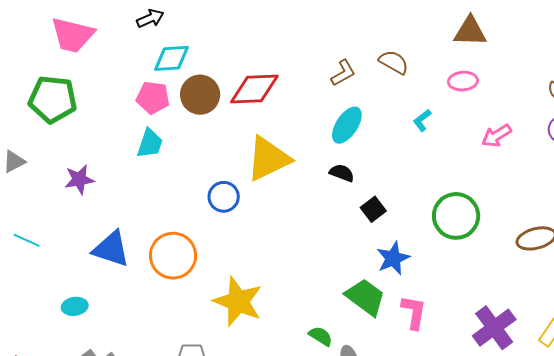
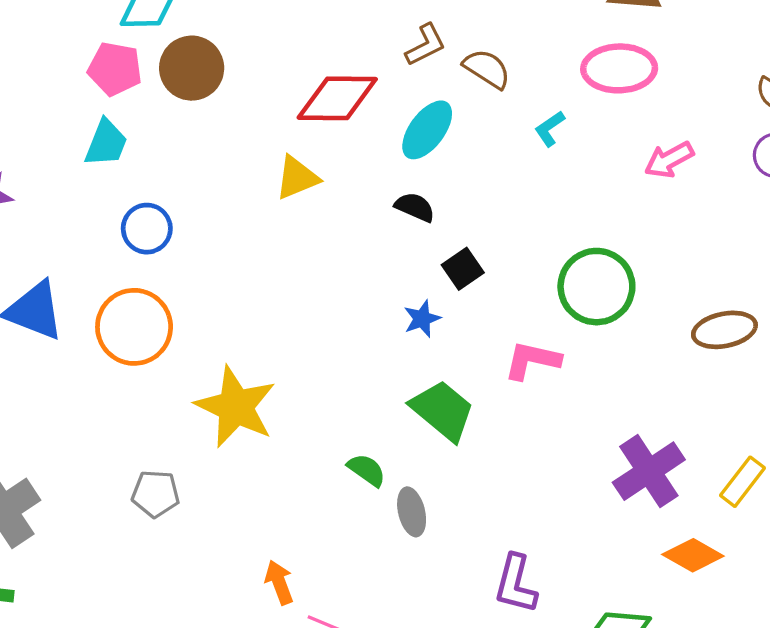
brown semicircle: (394, 62) -> (487, 69), moved
pink ellipse: (463, 81) -> (619, 68), size x1.5
red diamond: (254, 89) -> (337, 98), moved
yellow triangle: (268, 159) -> (297, 178), size x0.6
blue circle: (224, 197) -> (147, 229), moved
blue star: (393, 258) -> (422, 319), moved, size x0.7
pink L-shape: (414, 312) -> (532, 360), moved, turned -90

